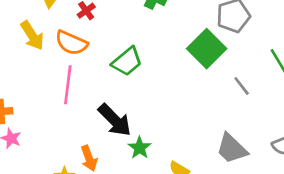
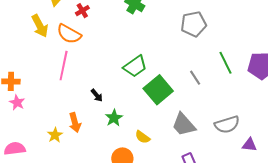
green square: (207, 49) -> (158, 90), moved
green trapezoid: (127, 62) -> (135, 66), moved
black arrow: (115, 120) -> (97, 95), size x0.5

